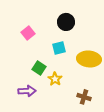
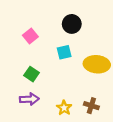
green square: (39, 68) -> (31, 74), moved
yellow star: (55, 79) -> (64, 108), moved

